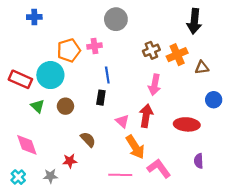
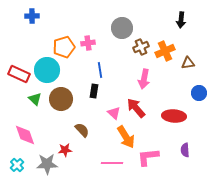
gray circle: (116, 19) -> (122, 28), moved
black arrow: (194, 21) -> (181, 20), size x0.7
brown circle: (65, 106) -> (61, 99), size x1.5
red arrow: (146, 116) -> (136, 108), turned -50
pink L-shape: (159, 168) -> (148, 157), turned -60
gray star: (50, 176) -> (47, 164), size x1.5

